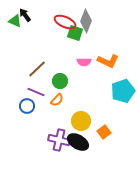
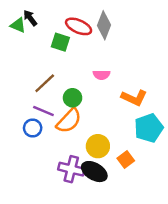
green square: (75, 33) -> (60, 42), moved
orange L-shape: (108, 61) -> (134, 98), moved
cyan pentagon: (123, 91) -> (149, 128), moved
orange semicircle: (57, 100) -> (69, 121), size x1.6

